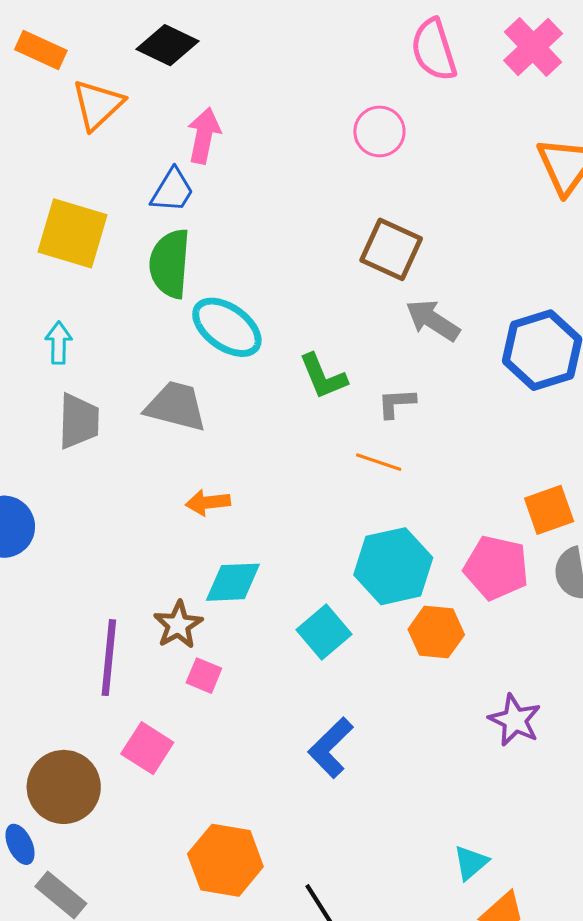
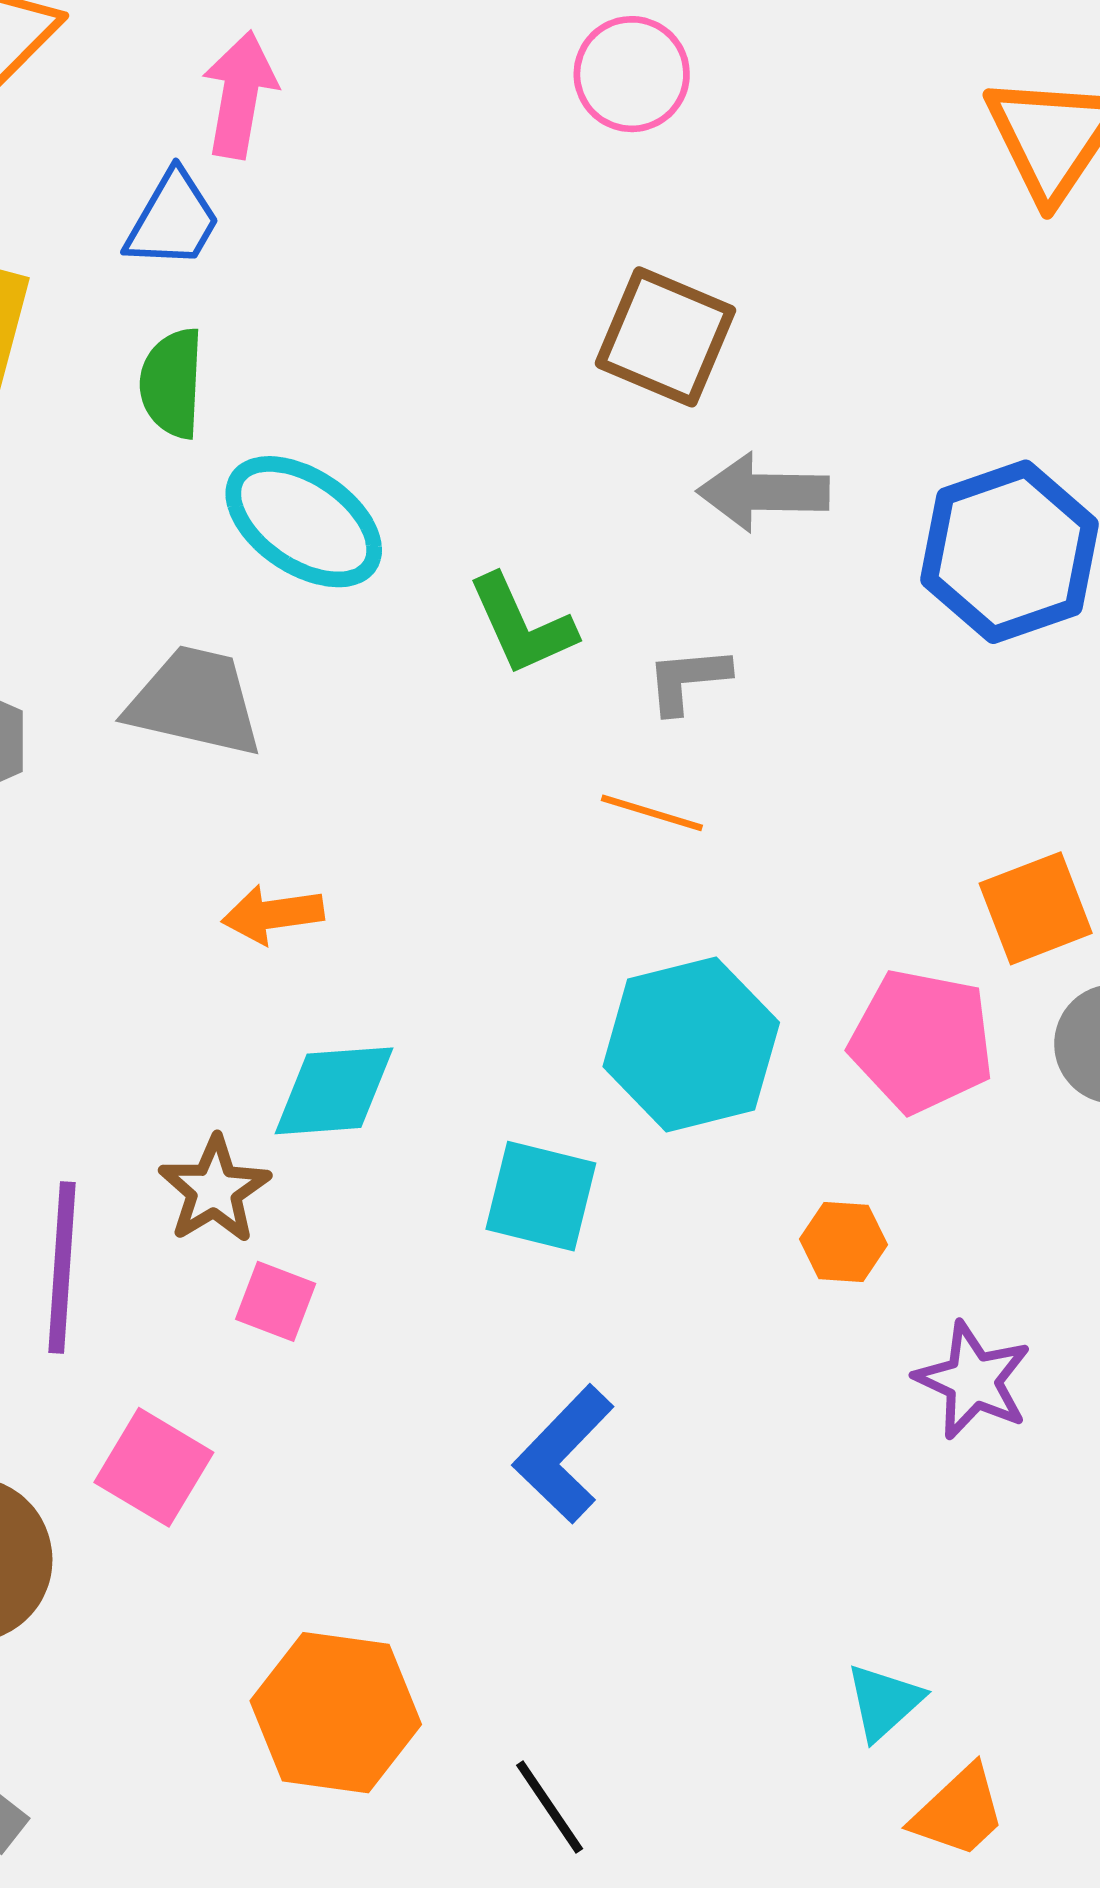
green semicircle: (170, 264) -> (172, 383), size x0.7
gray arrow: (433, 320) -> (763, 492), turned -30
cyan square: (324, 632) -> (541, 1196), turned -34
orange hexagon: (436, 632) -> (843, 1242), moved, size x0.7

